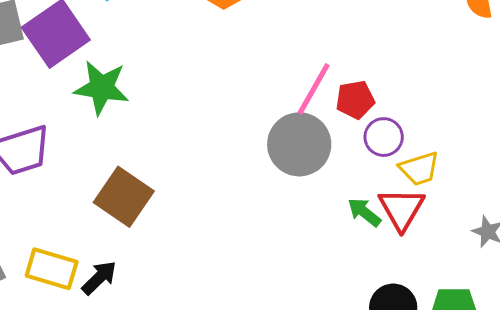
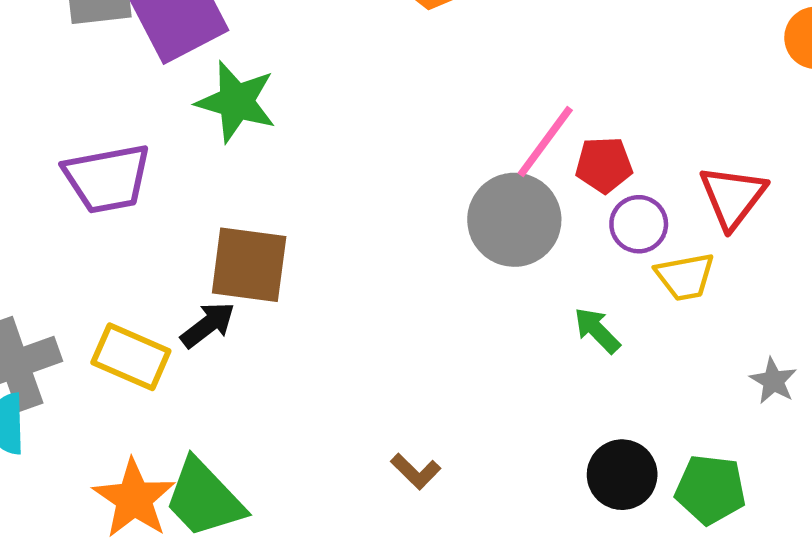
brown square: (124, 197) -> (249, 265), turned -34
red triangle: (402, 209) -> (733, 197), moved
black arrow: (99, 278) -> (208, 325), moved

